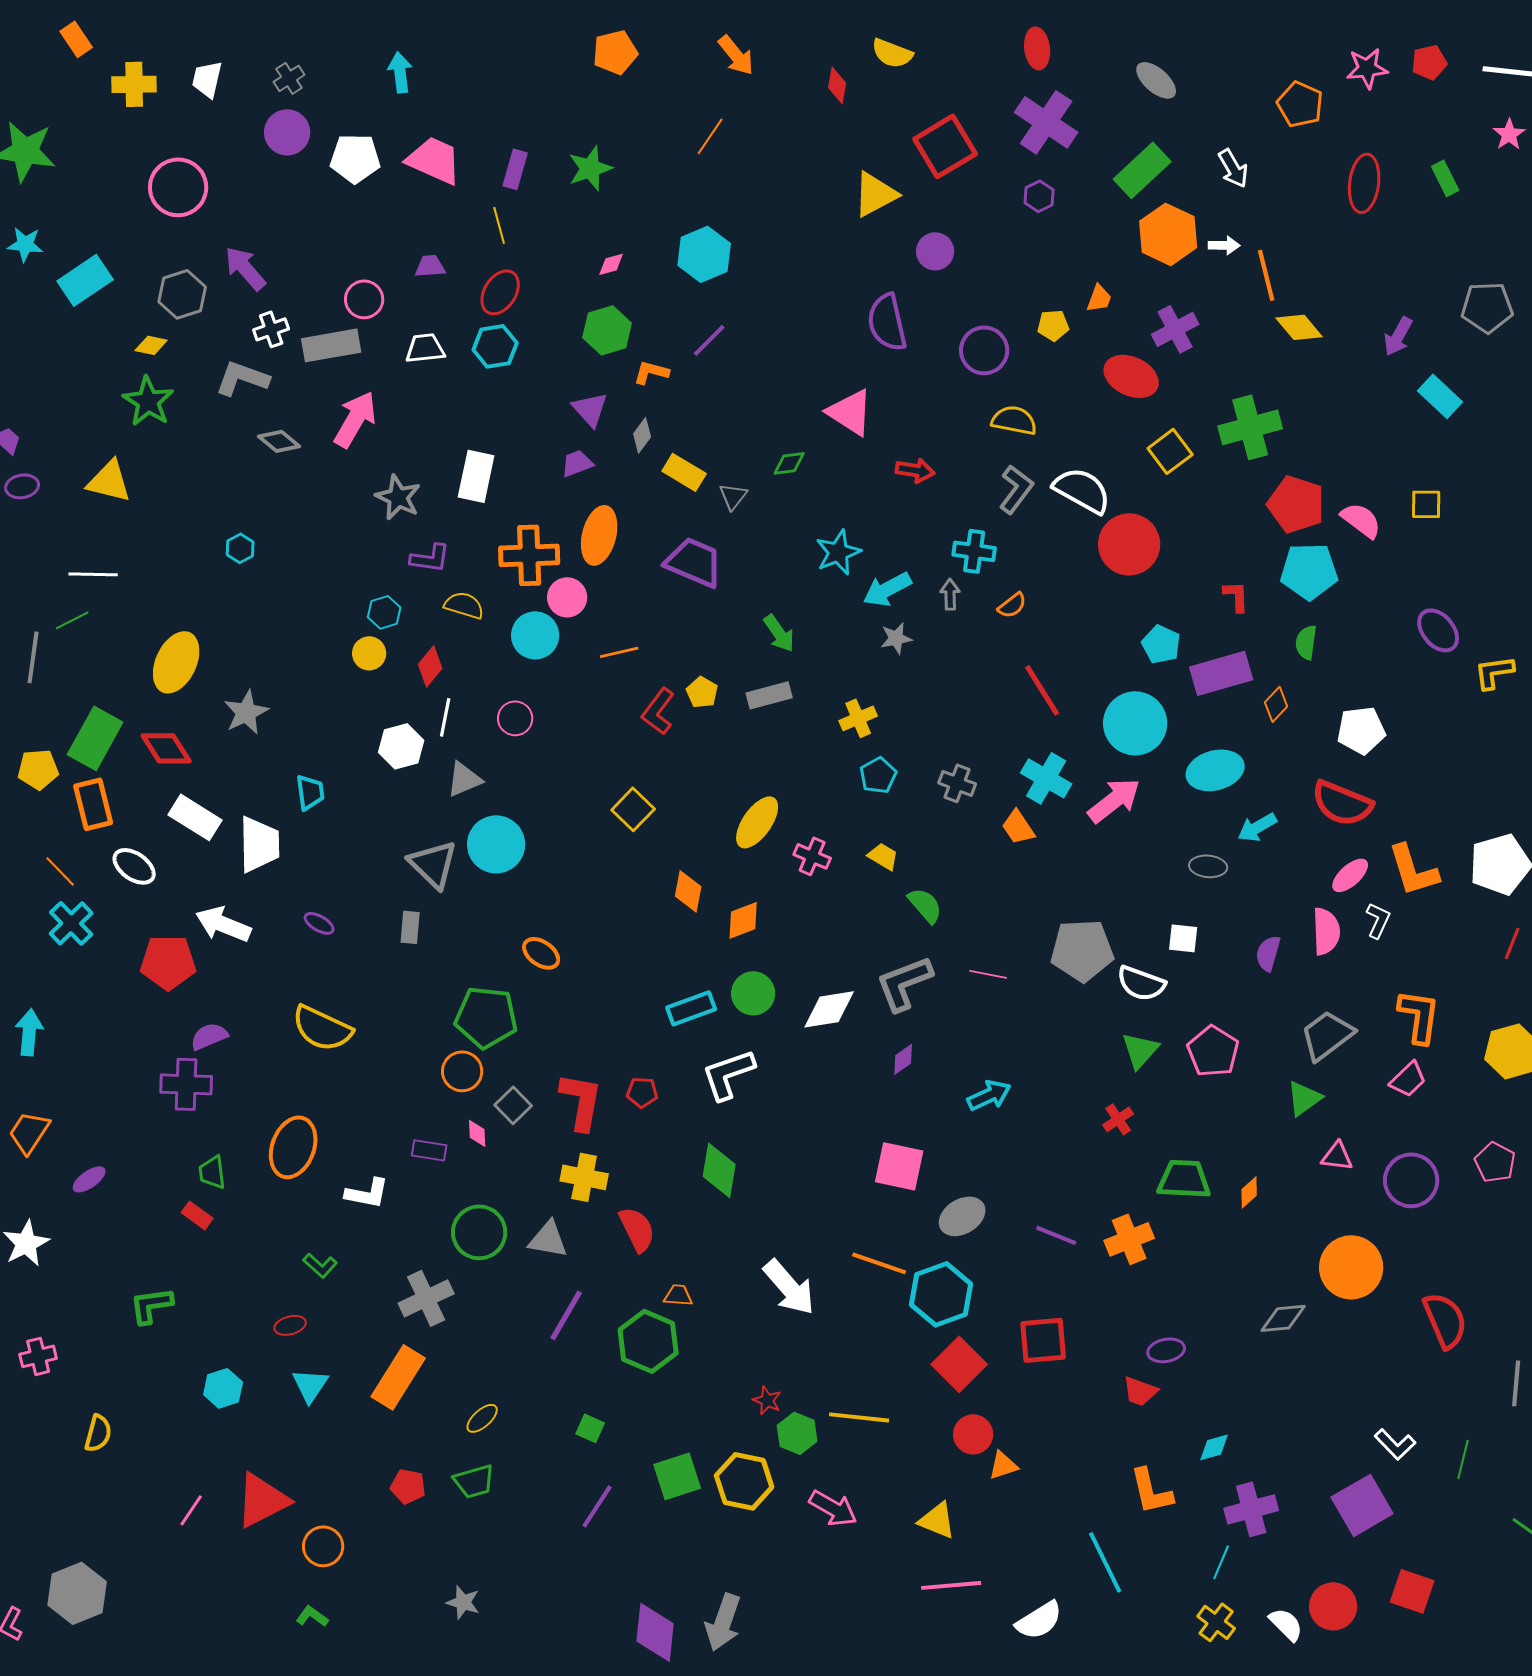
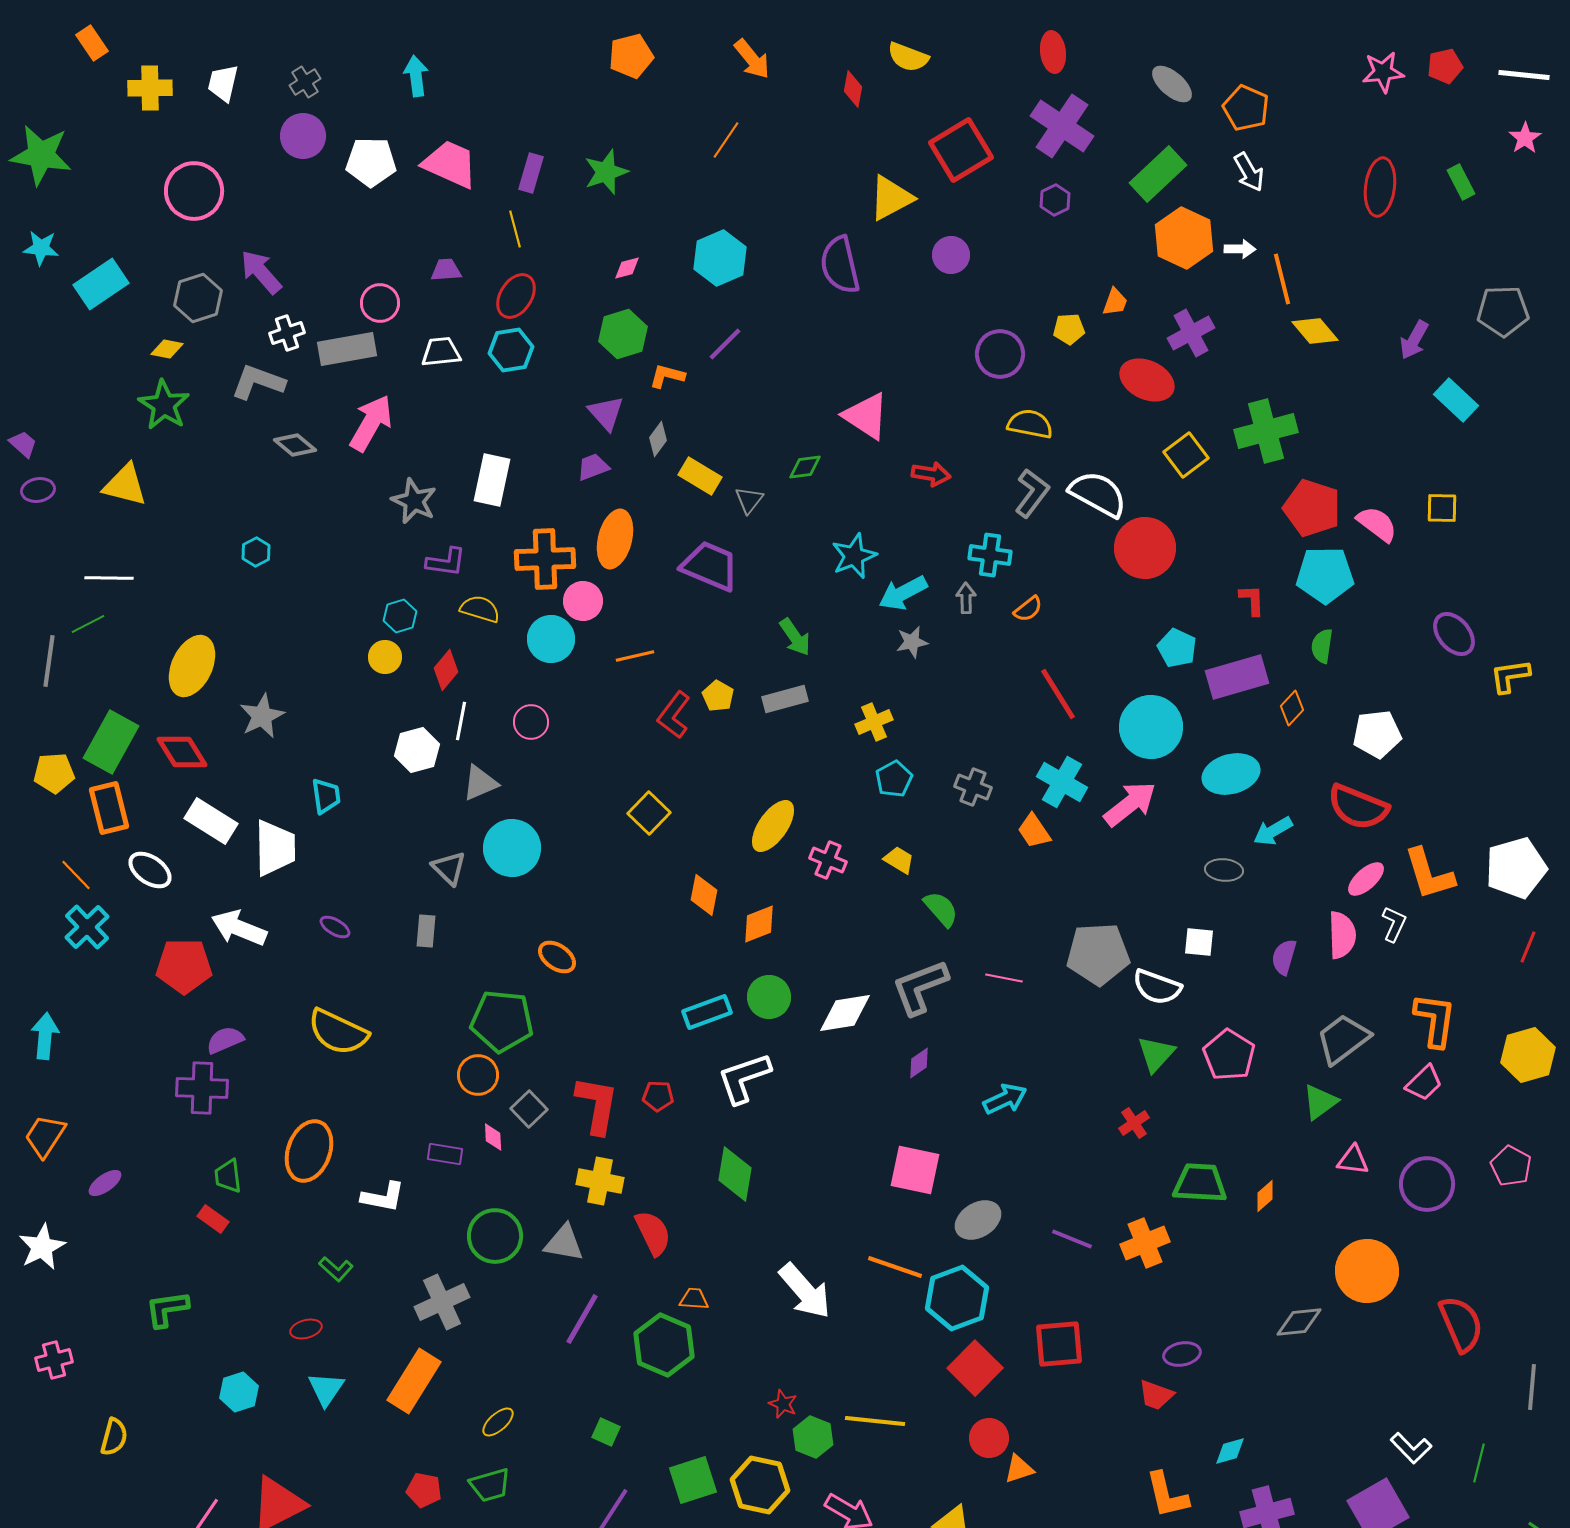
orange pentagon: (1300, 104) -> (1246, 108), moved
purple semicircle: (887, 322) -> (840, 265), moved
gray triangle: (433, 864) -> (449, 868), size x0.7

